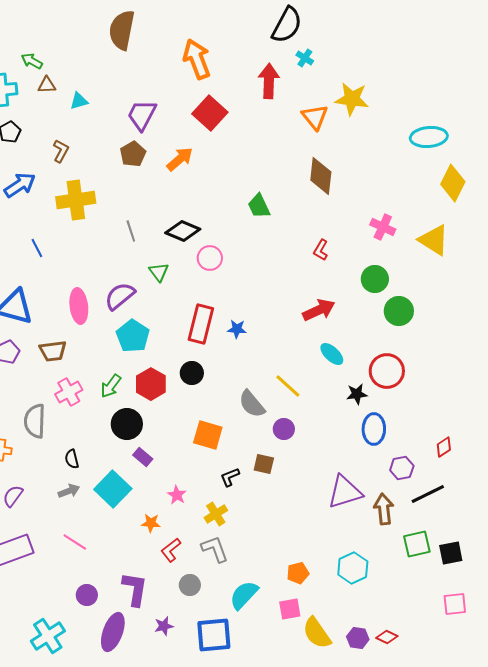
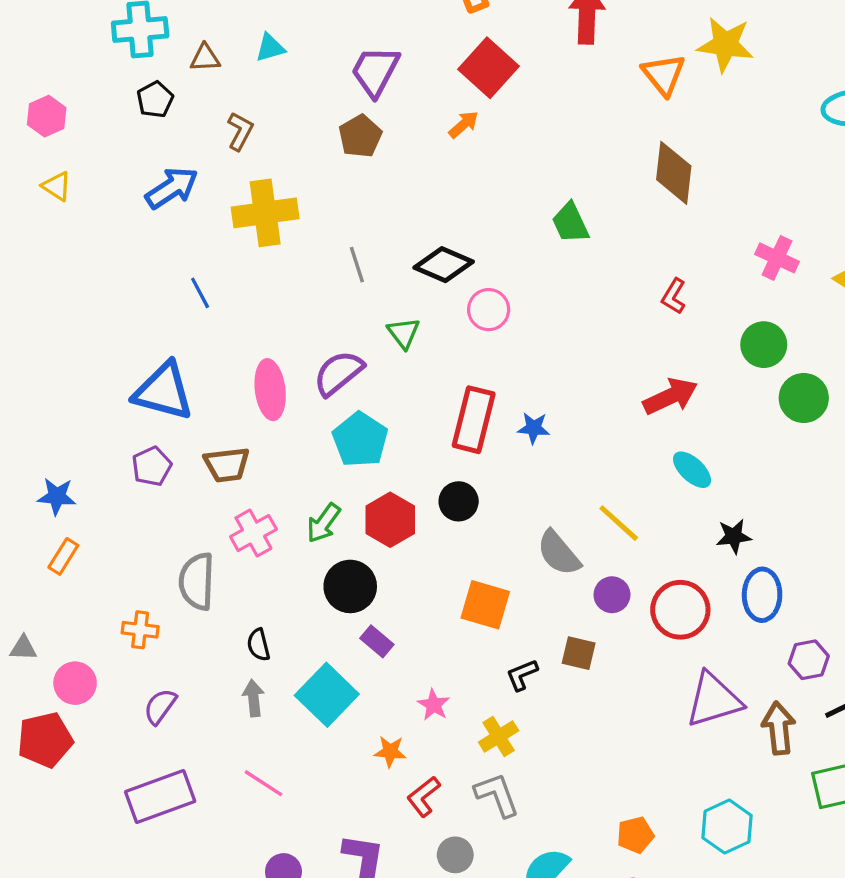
brown triangle: (47, 85) -> (205, 58), moved
orange arrow: (180, 159) -> (464, 125), moved, size x0.7
red circle: (387, 371) -> (680, 610), moved
gray arrow: (69, 491) -> (253, 698), turned -75

